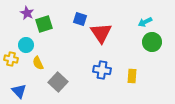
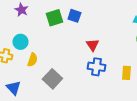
green square: (44, 24) -> (54, 18), moved
red triangle: (101, 33) -> (92, 45), moved, size x0.6
yellow semicircle: (38, 63) -> (32, 60), turned -136

